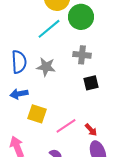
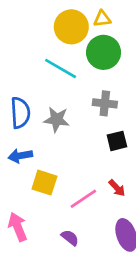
cyan line: (49, 29) -> (61, 68), turned 70
red arrow: (91, 130) -> (117, 188), moved

